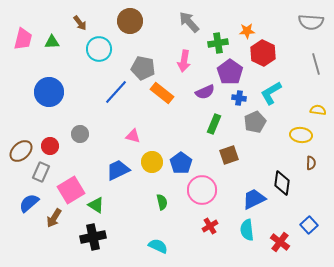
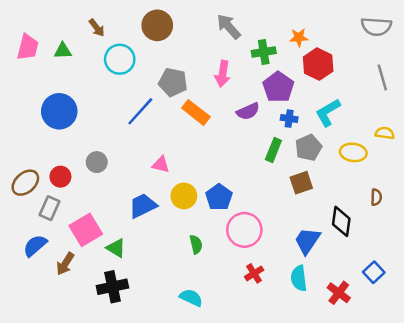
green rectangle: (214, 124) -> (273, 150), moved
yellow ellipse: (301, 135) -> (353, 152), moved
brown square: (229, 155) -> (301, 183), moved
blue trapezoid: (254, 199) -> (307, 241), turned -30

